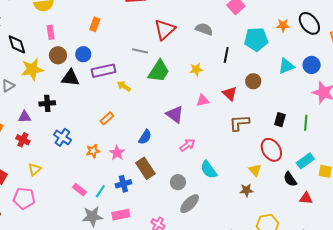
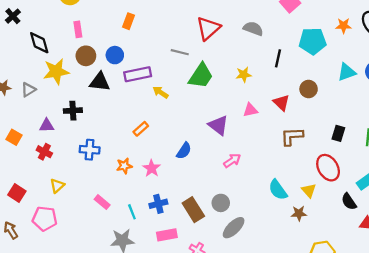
blue cross: (62, 137) -> (90, 150), turned -30
brown rectangle: (145, 168) -> (193, 210), moved
cyan semicircle: (209, 170) -> (278, 190), moved
pink rectangle: (79, 190) -> (102, 202), moved
cyan line: (100, 191) -> (132, 212), turned -56
pink rectangle: (121, 215) -> (167, 235), moved

